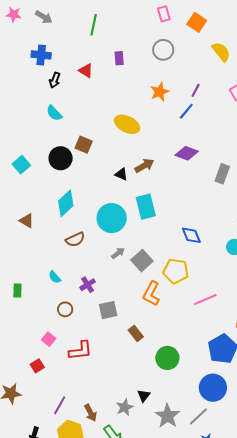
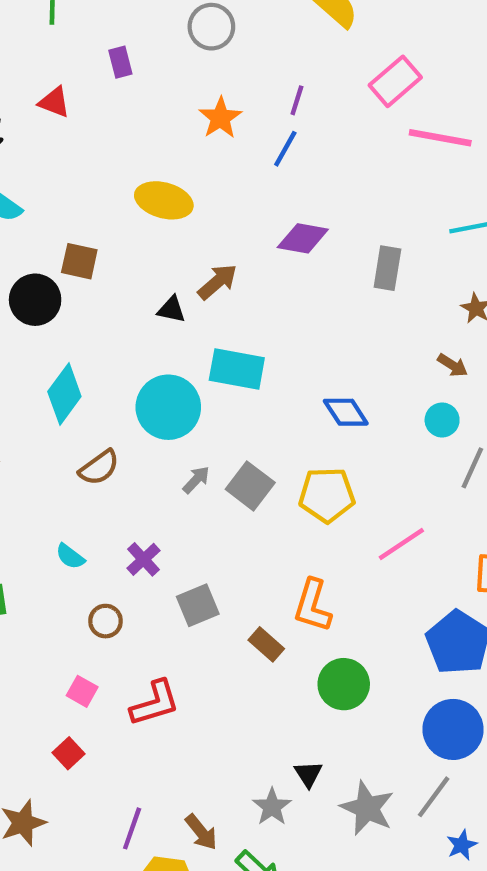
cyan rectangle: (146, 207) -> (237, 369), turned -55
orange L-shape: (151, 294) -> (313, 606), moved

